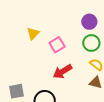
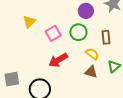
green circle: (91, 43) -> (78, 32), moved

